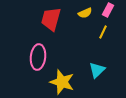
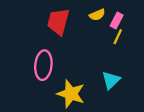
pink rectangle: (108, 10) -> (117, 21), moved

